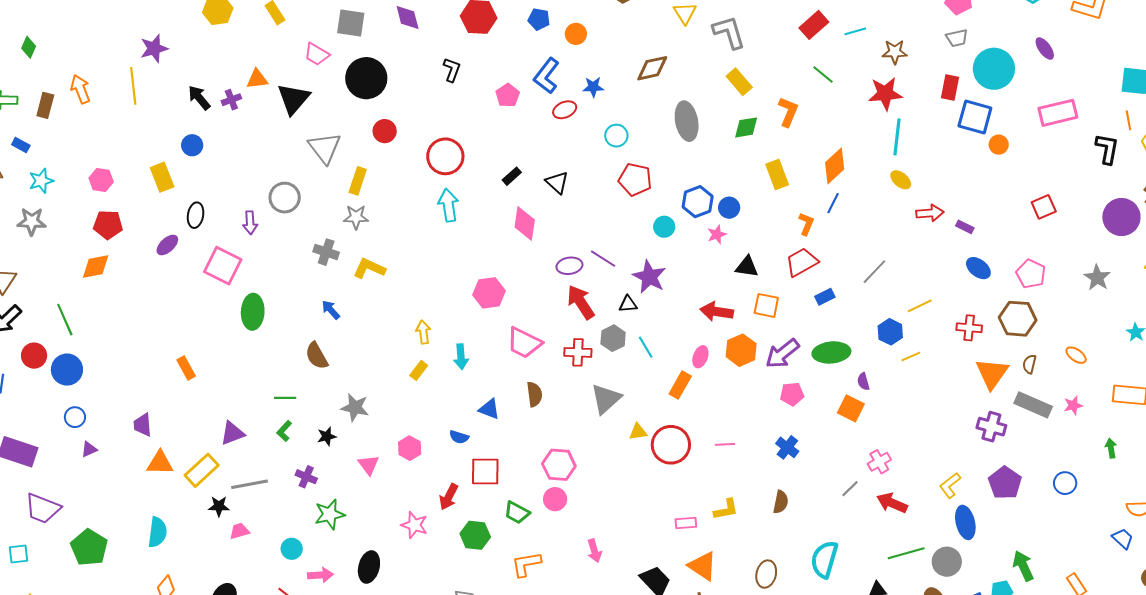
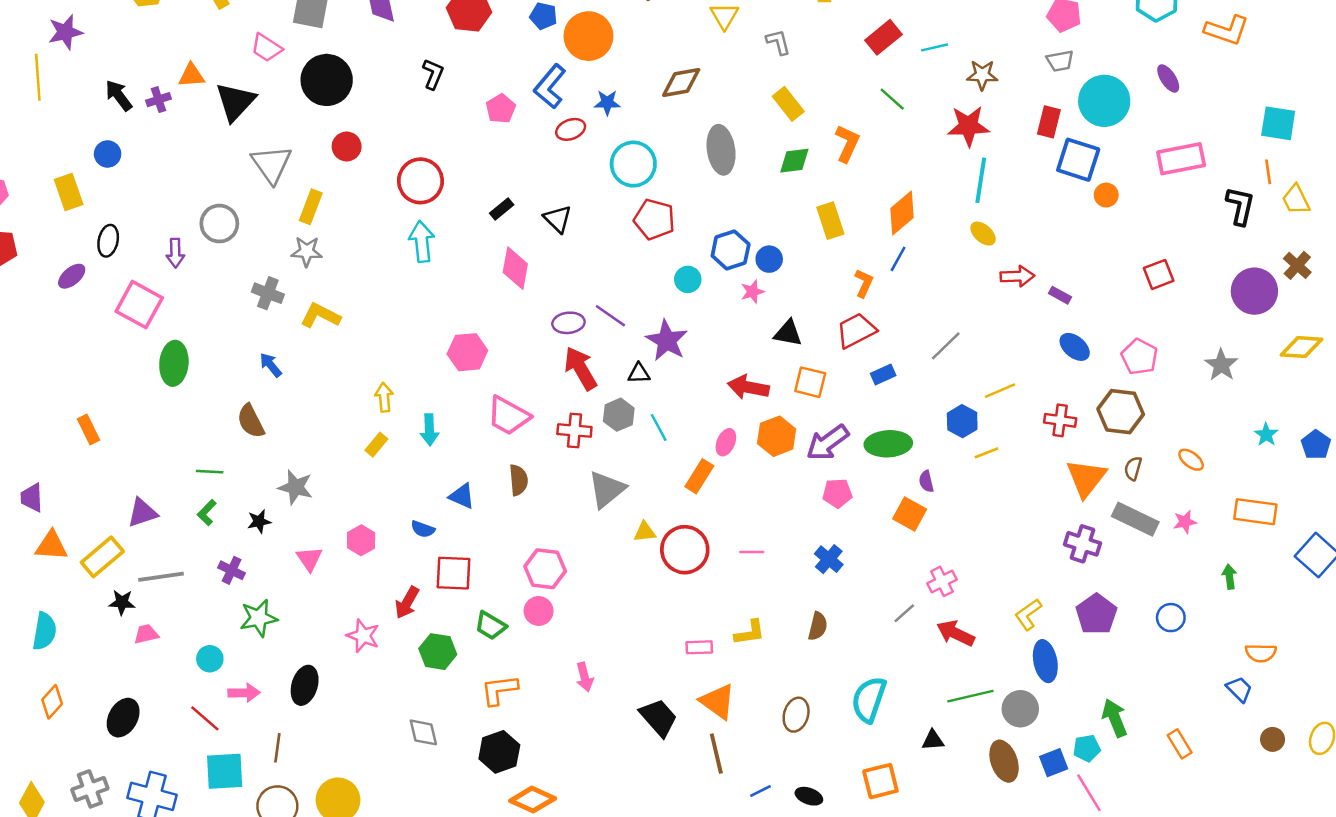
gray L-shape: (729, 32) -> (778, 42), size x0.6
orange circle: (576, 34) -> (588, 36), size x1.8
cyan circle: (616, 136) -> (633, 164), size x1.6

